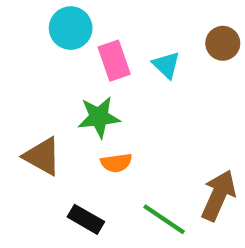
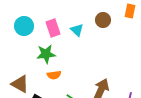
cyan circle: (71, 28) -> (24, 26), moved
brown triangle: (42, 156) -> (20, 84), moved

